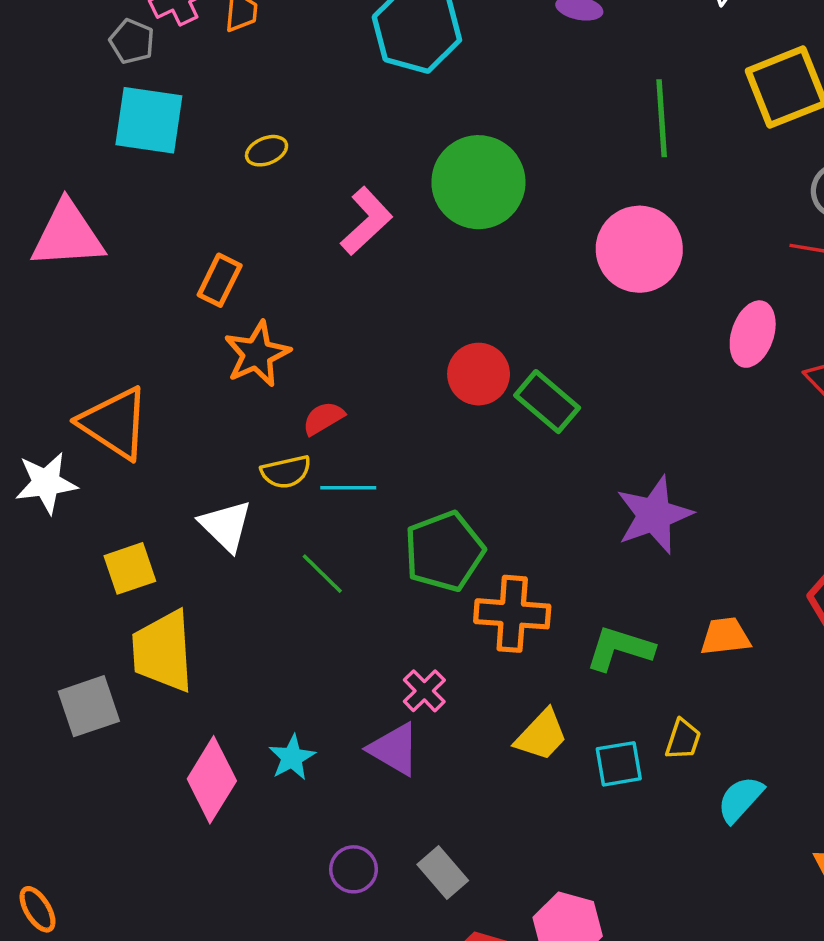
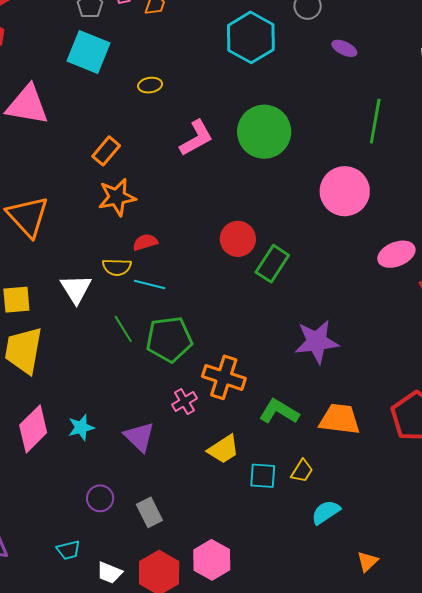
pink ellipse: (753, 334) -> (396, 254), turned 36
green rectangle: (547, 402) -> (272, 264), turned 69
green pentagon: (444, 551) -> (169, 339), moved
orange trapezoid: (725, 636) -> (340, 419), size x1.4
pink cross: (424, 691) -> (184, 401), moved

